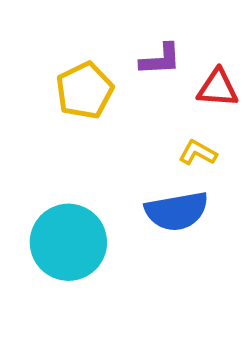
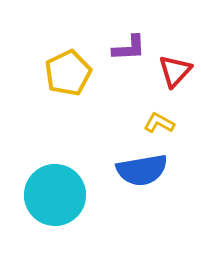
red triangle: (218, 88) -> (175, 71), turned -51

